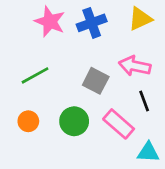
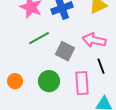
green line: (35, 75) -> (39, 38), moved
pink rectangle: (119, 124) -> (82, 83), turned 45

